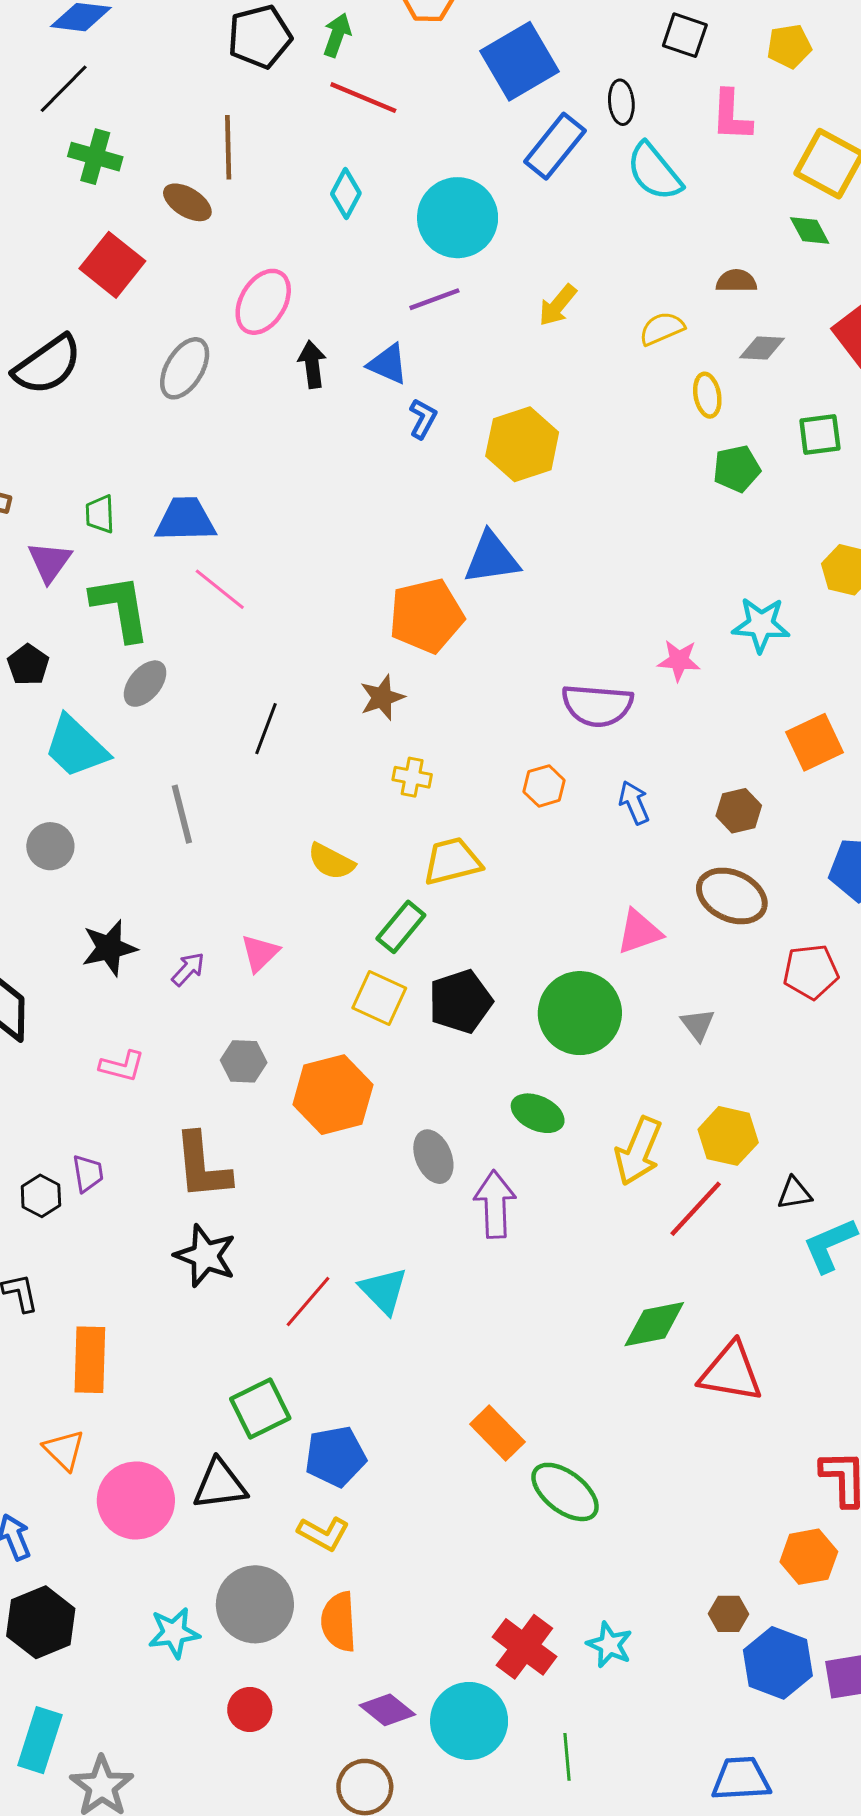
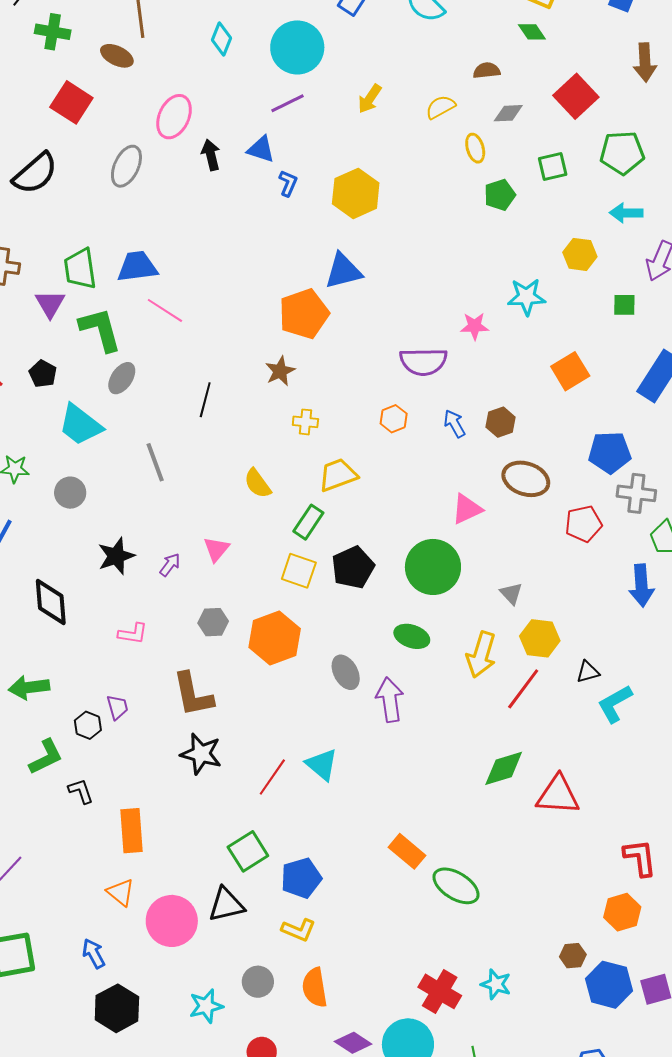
green trapezoid: (100, 514) -> (80, 269), size x1.6
brown hexagon: (739, 811) -> (501, 422), moved
yellow semicircle: (331, 861) -> (258, 483), turned 32
gray triangle: (698, 1024) -> (511, 593), moved
gray circle: (255, 1604) -> (258, 982), size x0.6

